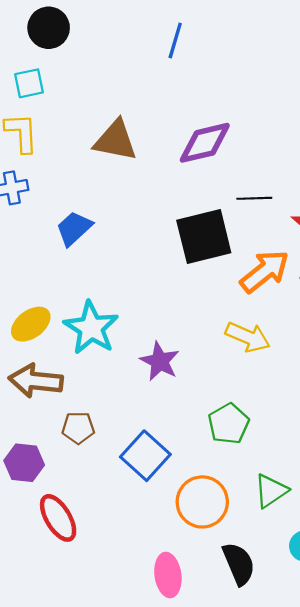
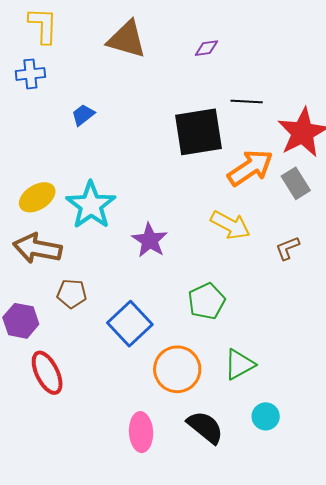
purple diamond: (205, 143) -> (206, 48), size x0.5
blue trapezoid: (74, 228) -> (83, 115), size x0.7
black semicircle: (239, 564) -> (205, 427), turned -33

